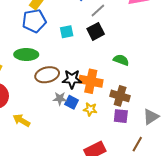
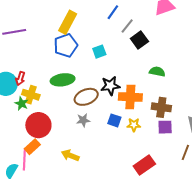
black square: (96, 31) -> (139, 40), moved
black star: (72, 79) -> (110, 86), moved
gray star: (60, 99) -> (83, 120), moved
yellow arrow: (21, 120) -> (70, 155), moved

